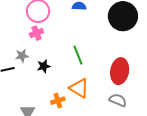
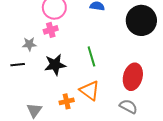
gray star: (22, 56) -> (29, 44), moved
black star: (44, 66) -> (55, 65), size x1.5

